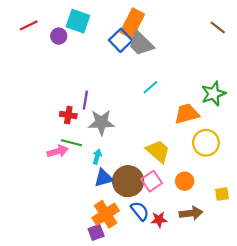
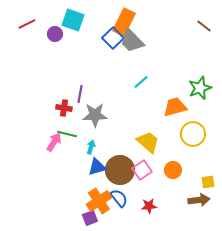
pink arrow: (58, 151) -> (54, 142), turned -42
blue semicircle: (140, 211) -> (119, 198), moved
brown arrow: (191, 213) -> (199, 200), moved

